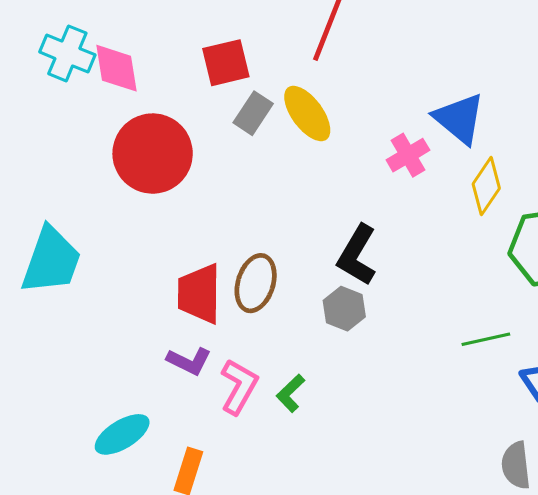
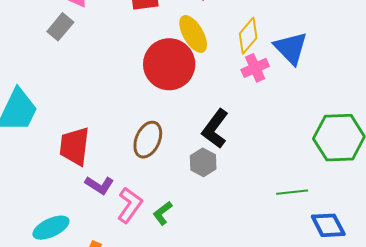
gray rectangle: (253, 113) -> (60, 27), moved
red circle: (153, 154) -> (169, 64), moved
yellow diamond: (486, 186) -> (248, 36), moved
red trapezoid: (199, 294) -> (75, 146), moved

